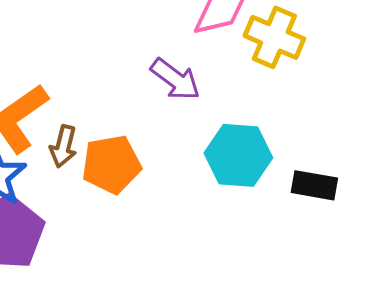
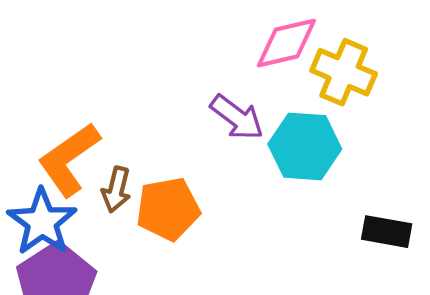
cyan hexagon: (238, 155) -> (305, 146), moved

